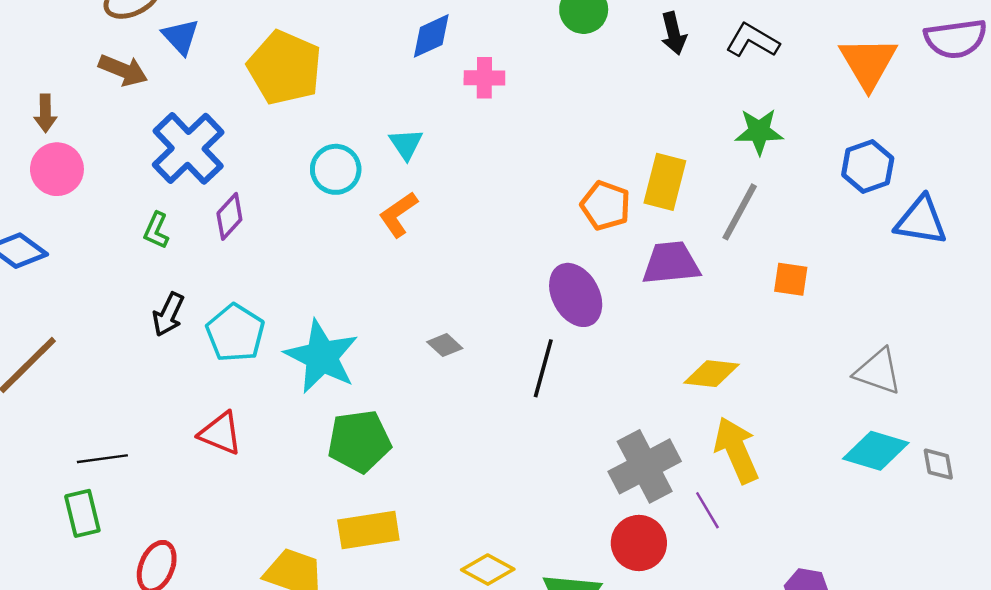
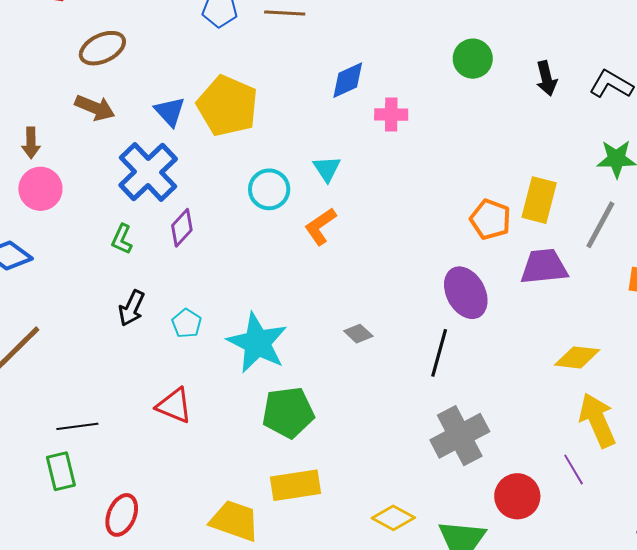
blue triangle: (181, 37) -> (170, 111), moved
cyan pentagon: (235, 333) -> (187, 323), size x0.6
gray cross: (645, 466) -> (460, 436), moved

